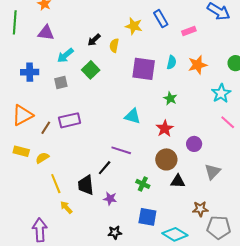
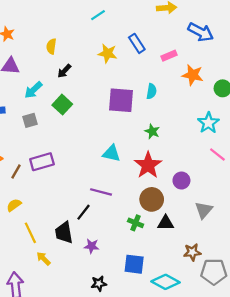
yellow semicircle: (114, 45) -> (51, 46), moved
orange star: (198, 65) -> (193, 75), moved, turned 30
red star: (165, 129) -> (148, 165), size x1.4
green cross: (143, 184) -> (136, 223), moved

